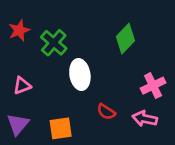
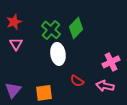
green diamond: (125, 39) -> (76, 28), moved
green cross: (54, 43) -> (51, 30), moved
pink triangle: (22, 86) -> (16, 44), moved, turned -40

